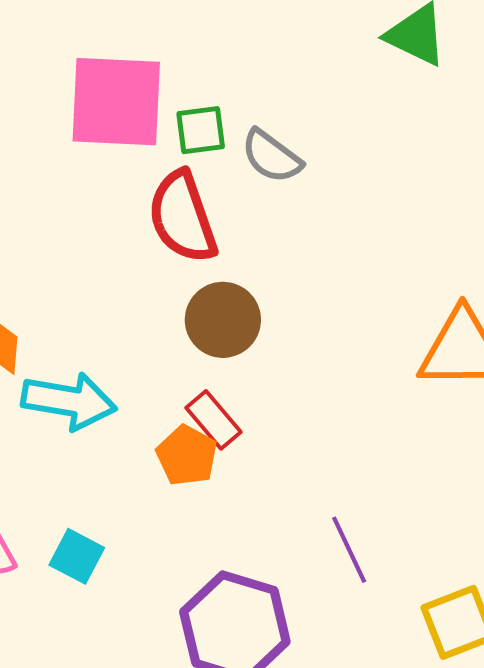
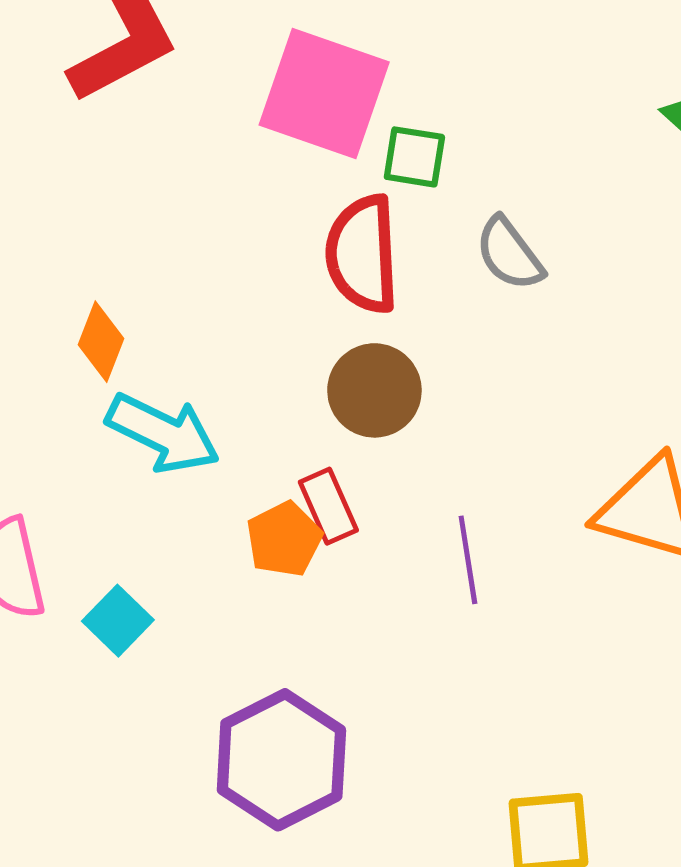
gray semicircle: (271, 156) -> (509, 254), moved
purple line: (349, 550) -> (468, 560), moved

